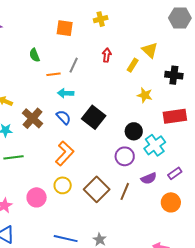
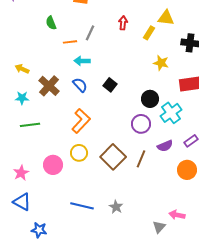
yellow triangle: (150, 50) -> (166, 18), turned -36
black square: (94, 117) -> (110, 85), size x0.6

